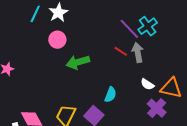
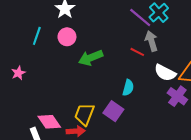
cyan line: (35, 14) -> (37, 36), moved
red line: (121, 51) -> (137, 52), moved
white semicircle: (147, 84) -> (165, 73), size x1.5

